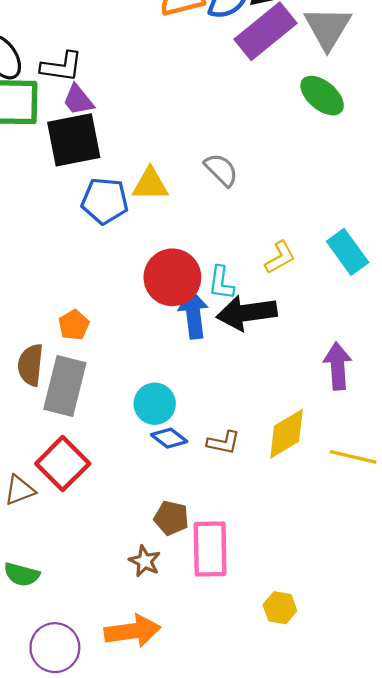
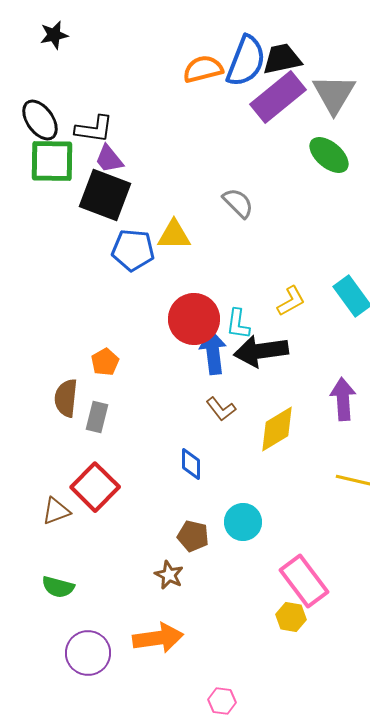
black square: (74, 140) -> (105, 195), turned 32
gray semicircle: (221, 170) -> (238, 203), moved
gray rectangle: (65, 386) -> (97, 417), size x0.6
cyan circle: (155, 404) -> (243, 522), moved
yellow diamond: (287, 434) -> (277, 429), moved
blue diamond: (169, 438) -> (191, 464), turned 52
brown L-shape: (223, 443) -> (221, 409), moved, turned 40
pink rectangle: (210, 549) -> (304, 581), moved, turned -36

